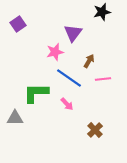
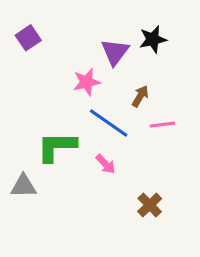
black star: (102, 12) -> (153, 39), moved

